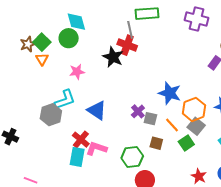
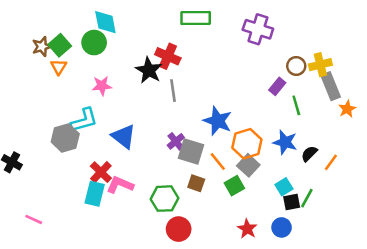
gray line: (130, 30) -> (173, 91), moved
gray square: (150, 119) -> (191, 151), size x1.5

